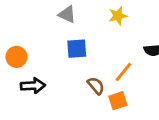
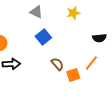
blue square: (77, 49) -> (43, 37), turned -35
orange line: (123, 72) -> (91, 63), moved

